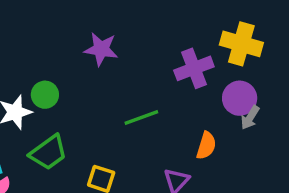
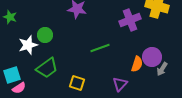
purple circle: (240, 98) -> (152, 57), moved
gray arrow: (250, 117) -> (162, 69), moved

